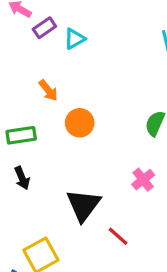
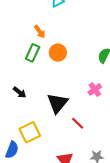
green rectangle: (21, 135) -> (33, 53), moved, turned -60
black arrow: (22, 178) -> (20, 92), moved, turned -32

